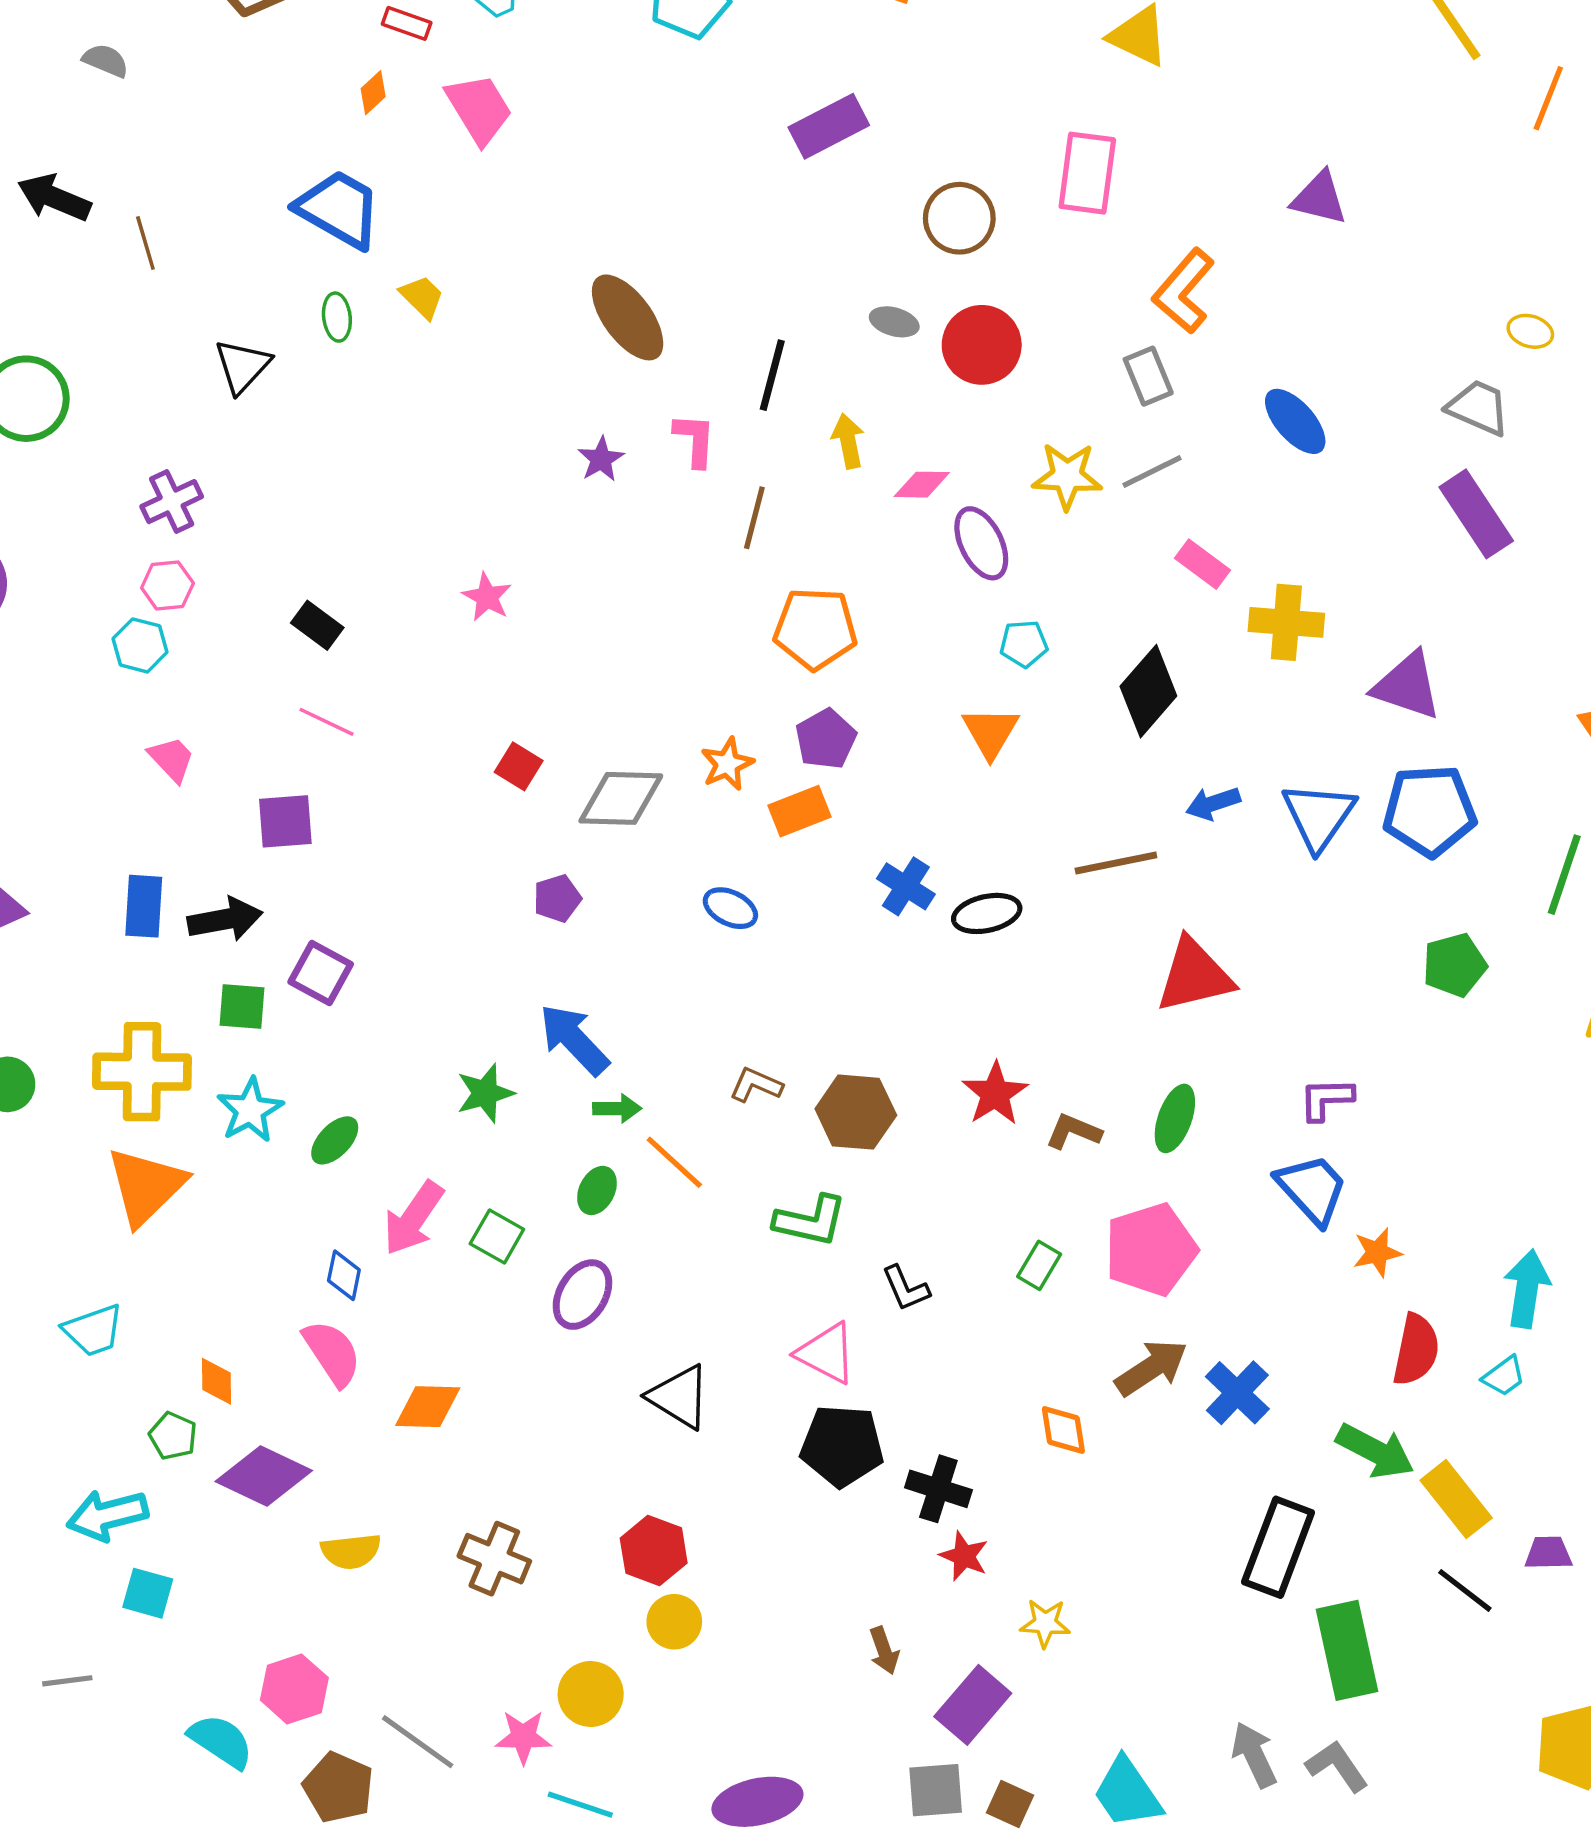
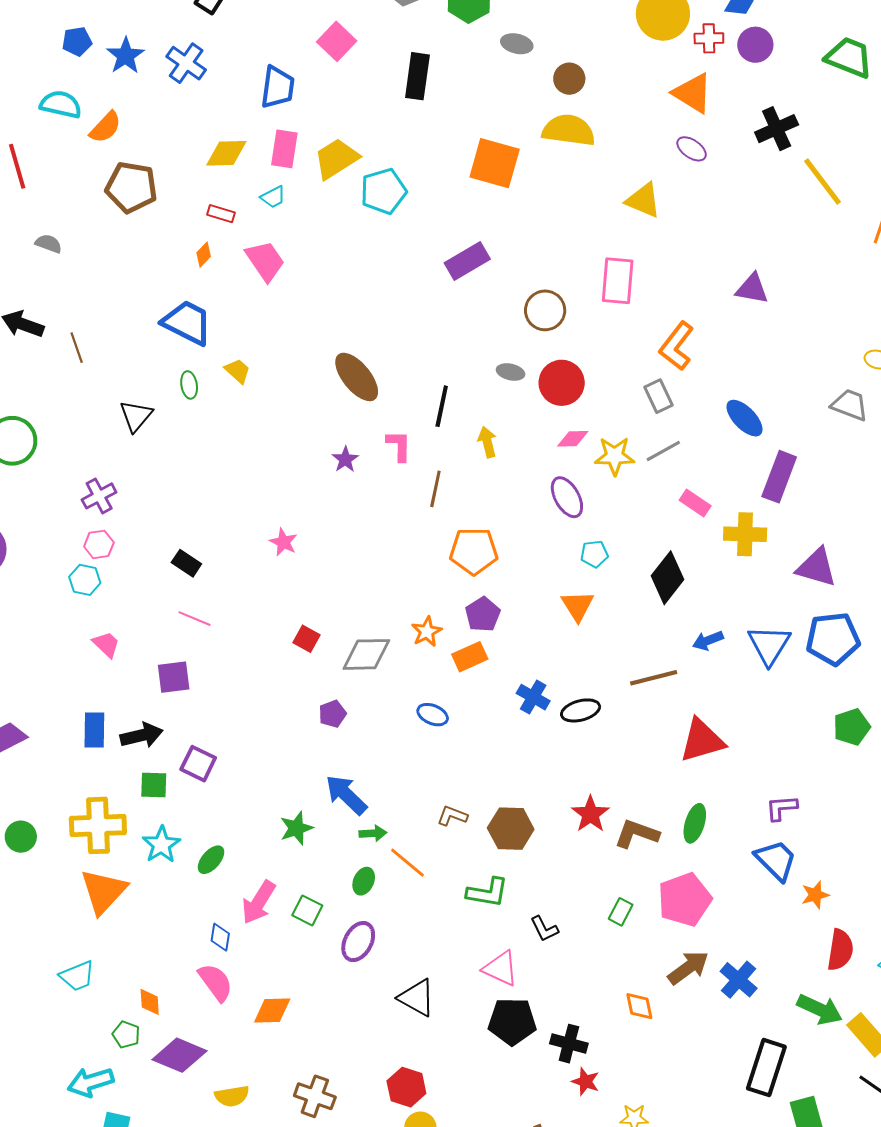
pink diamond: (922, 485) -> (573, 439), moved
purple rectangle: (1476, 514) -> (779, 477), moved, turned 57
brown L-shape: (1073, 1132) -> (637, 834), size x1.4

